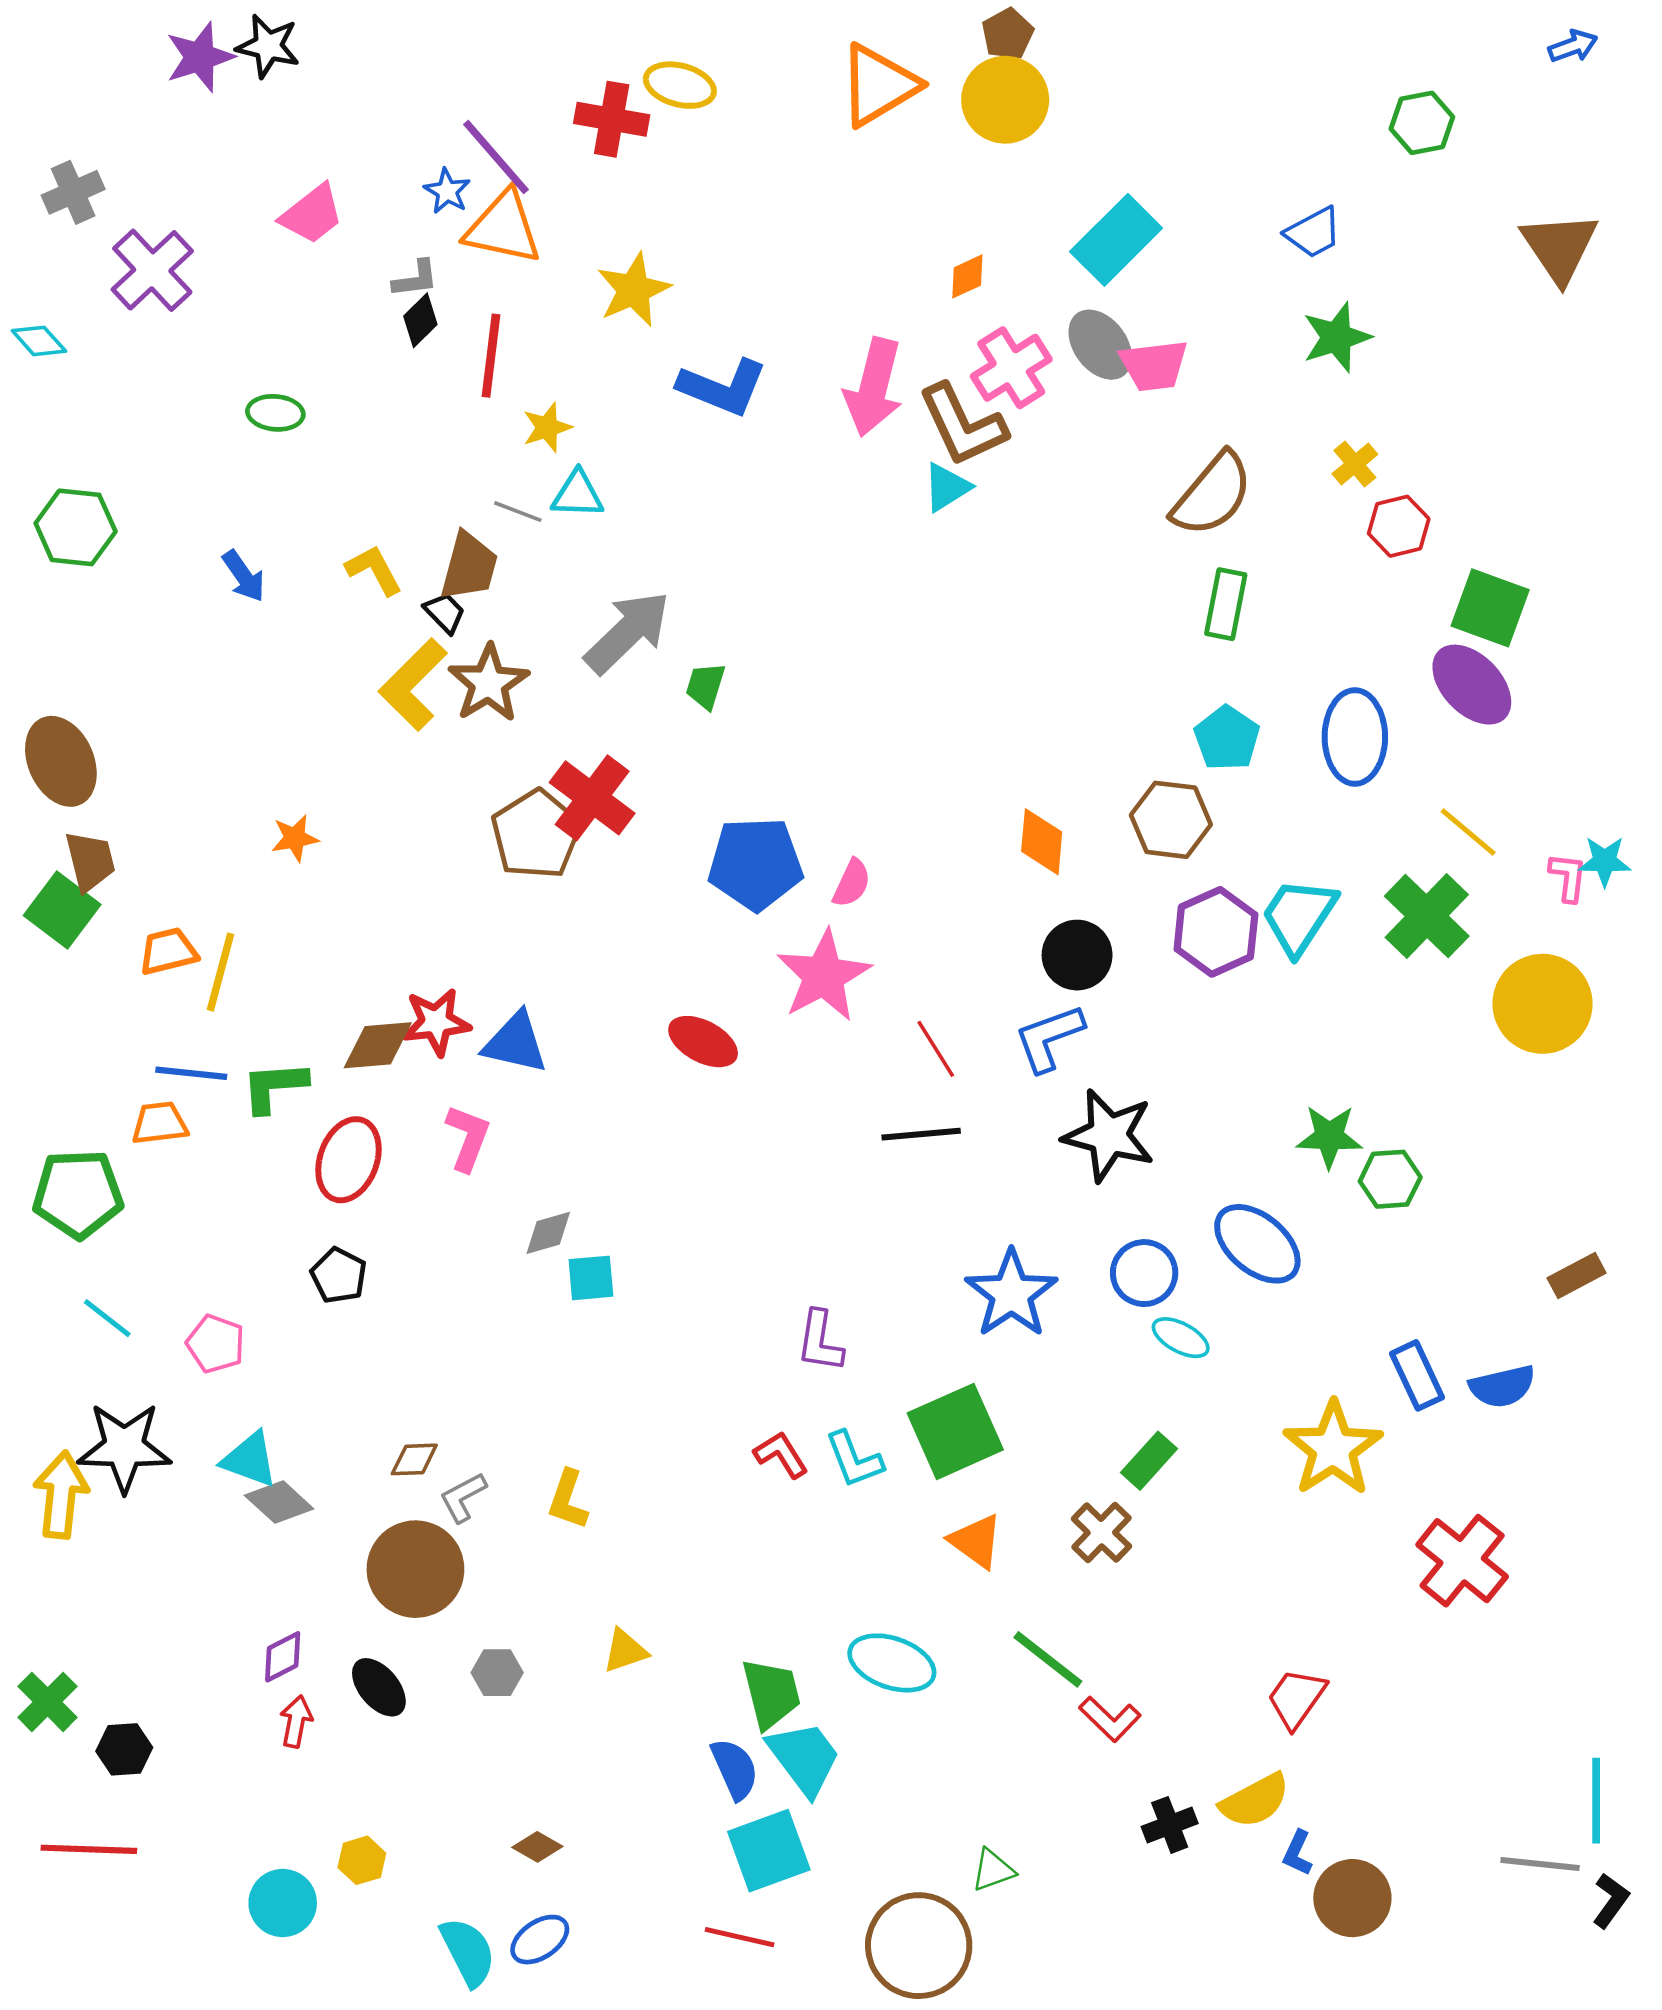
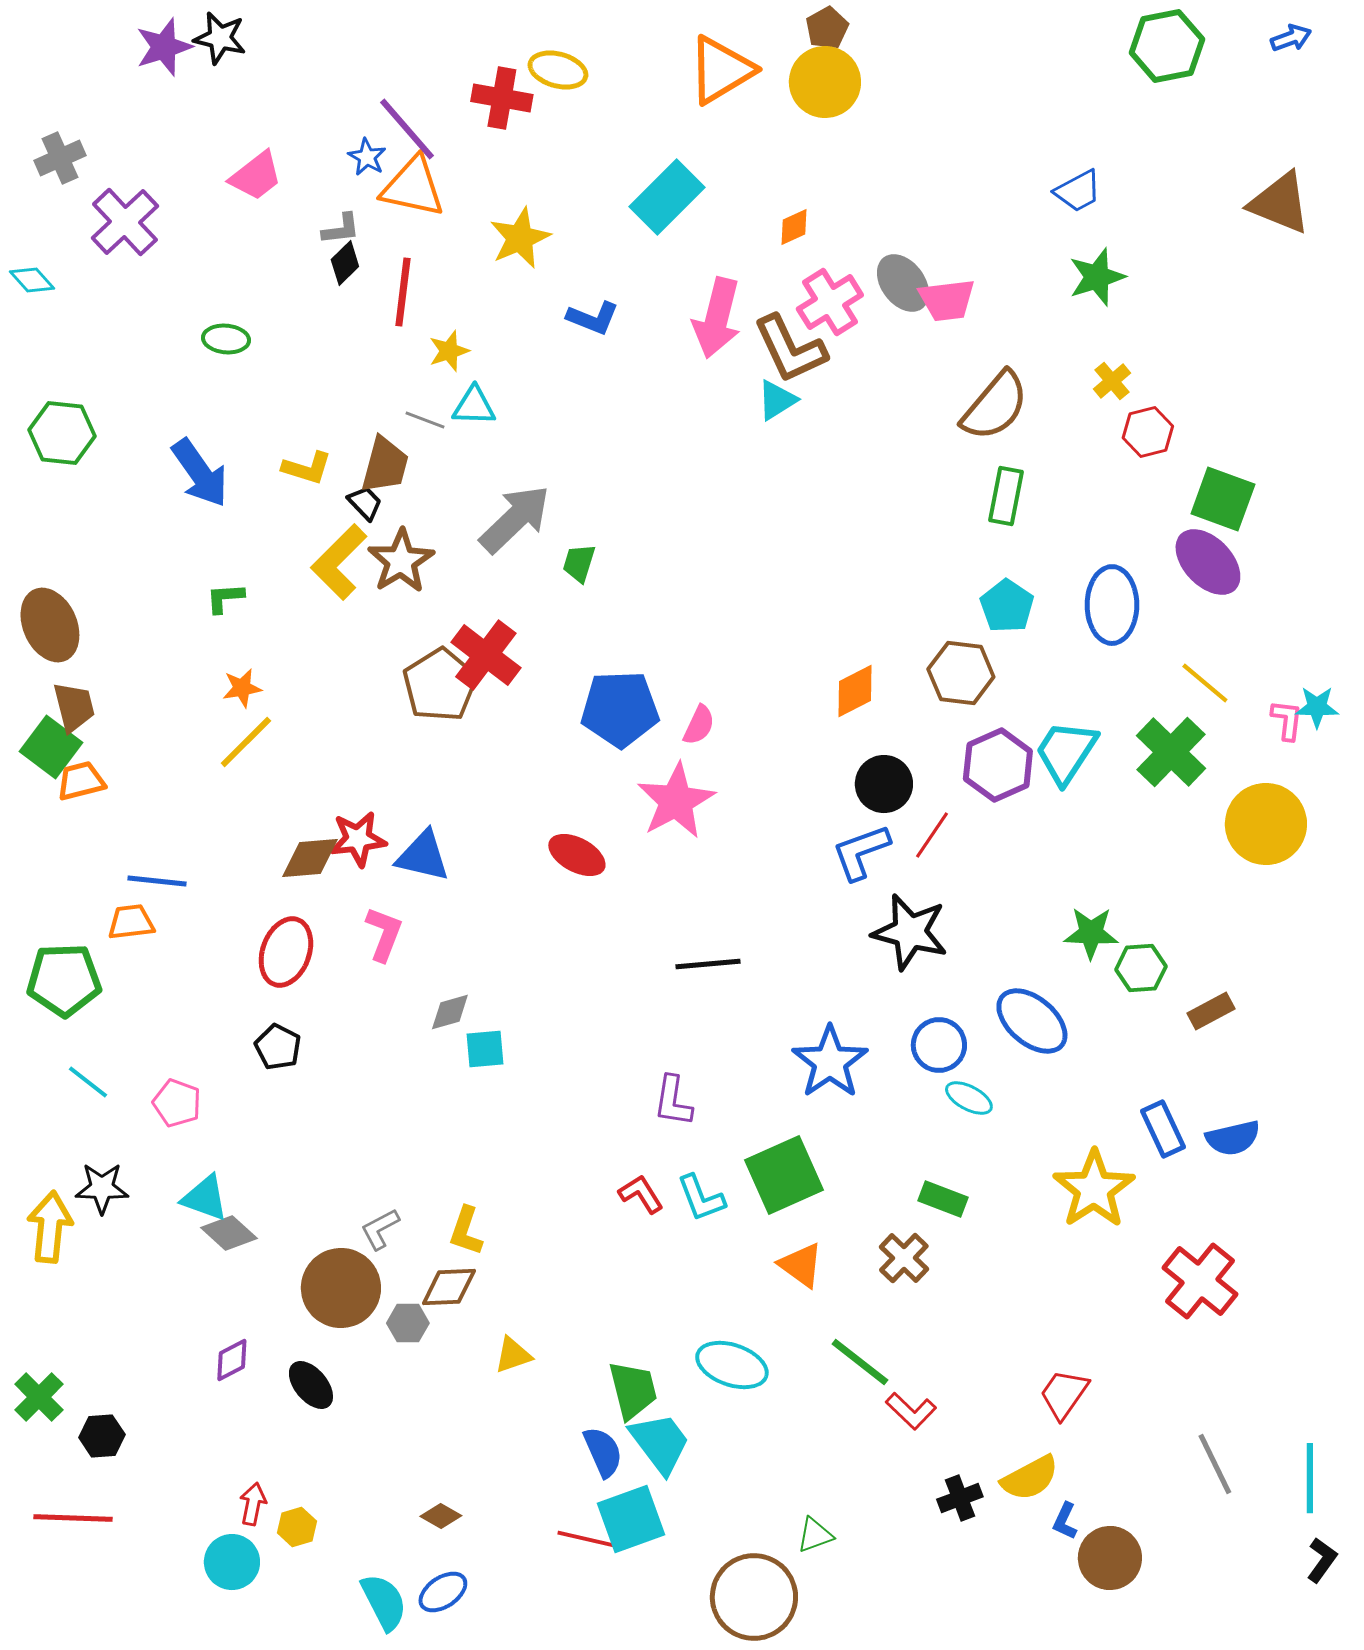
green hexagon: (1422, 123) -> (1167, 46), moved, size x1.4
cyan rectangle: (1116, 240) -> (667, 197), moved
brown triangle: (1560, 247) -> (1280, 203), turned -34
blue L-shape: (723, 387) -> (593, 318), size x0.7
yellow L-shape: (374, 570) -> (307, 468), turned 135
blue arrow: (244, 576) -> (200, 473), size x1.6
orange diamond: (1042, 842) -> (855, 691), turned 58
orange trapezoid: (168, 951) -> (81, 781), moved
yellow line: (221, 972) -> (246, 742), moved, turned 30
red line: (936, 1049) -> (932, 835), moved, turned 66
green L-shape: (274, 1087) -> (225, 598), moved, size x0.7
black line: (921, 1134) -> (708, 964), moved
brown rectangle: (1577, 1275) -> (1211, 1011), moved
black star: (124, 1447) -> (102, 1188), size x0.7
brown diamond: (414, 1459) -> (449, 1287), moved, size x1.4
green rectangle: (1149, 1461) -> (943, 1199), turned 69
gray hexagon: (497, 1673) -> (408, 1323), moved
red arrow: (296, 1721) -> (253, 1504), moved
gray line: (1540, 1864) -> (1215, 1464), moved, turned 58
red line: (740, 1937) -> (586, 1539), moved

